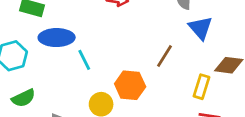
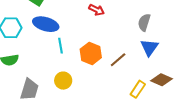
orange hexagon: (130, 85) -> (91, 53), moved

